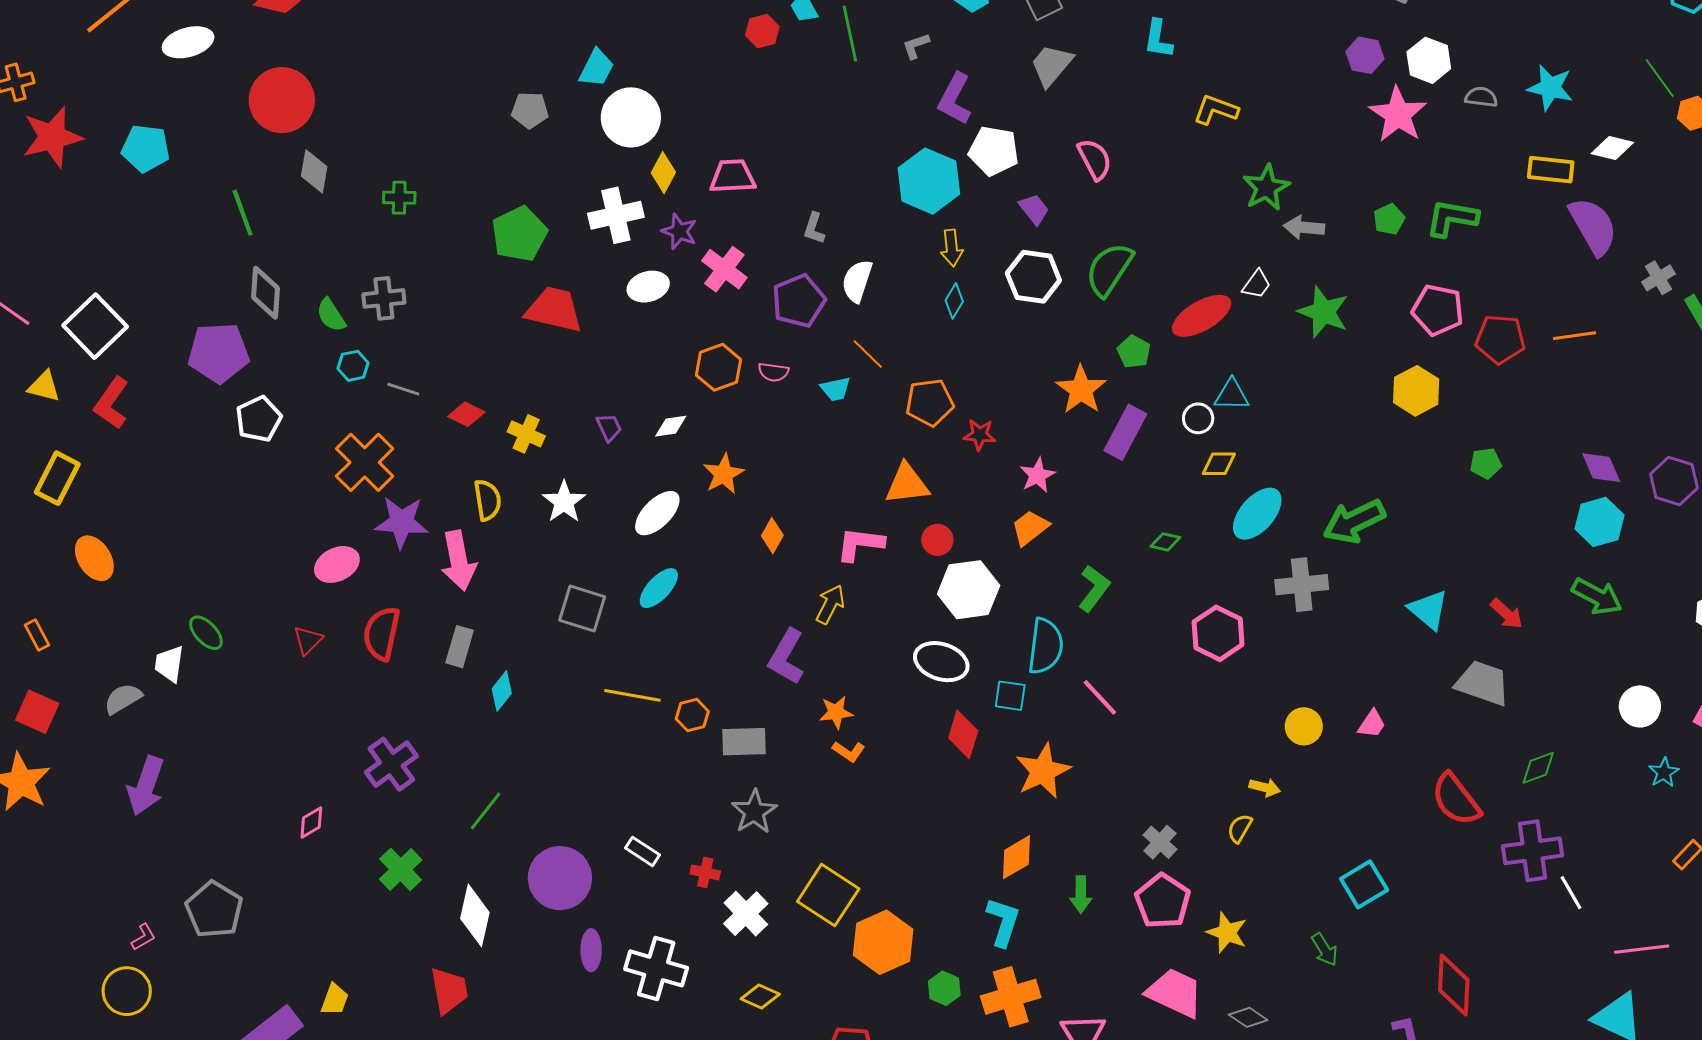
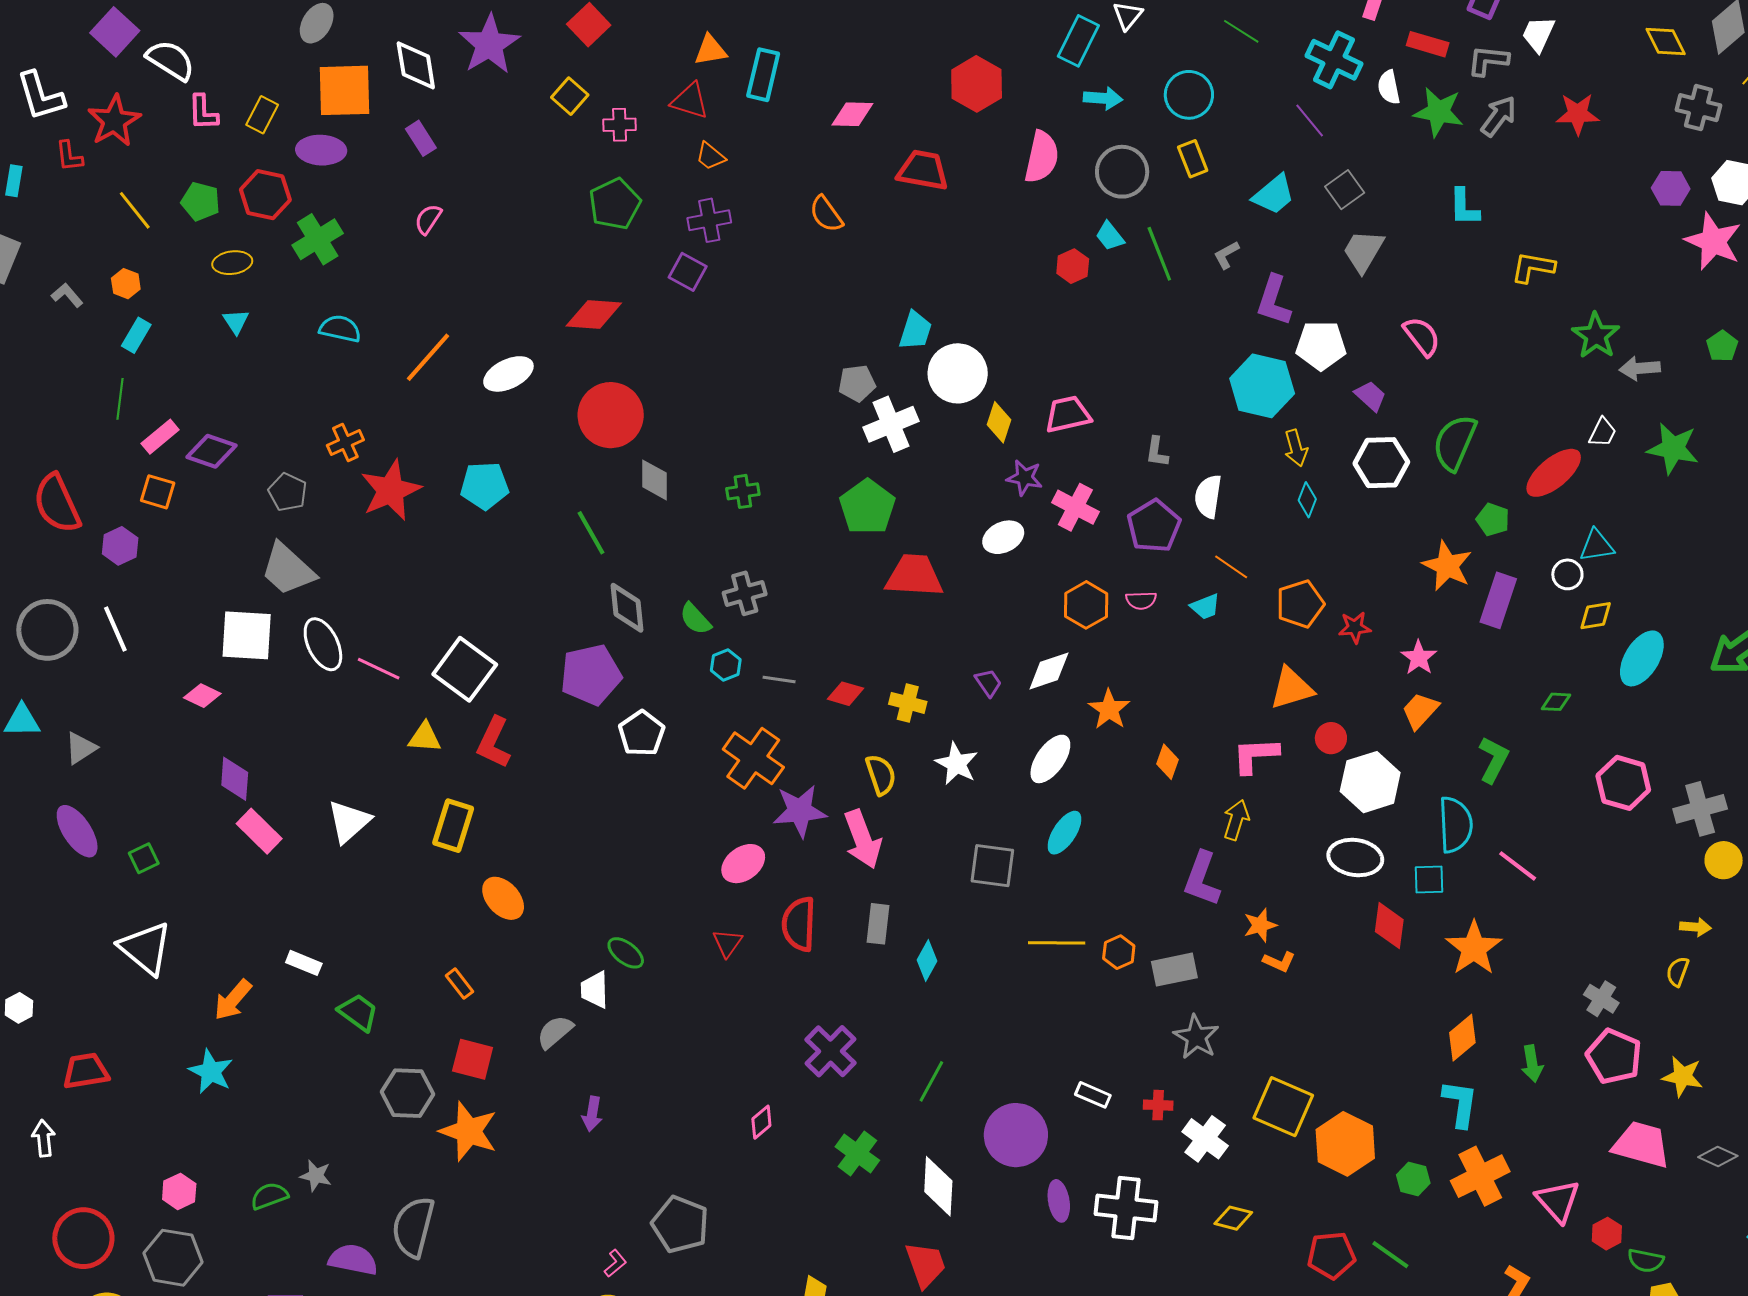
white cross: (616, 215) -> (891, 424), moved
white diamond: (671, 426) -> (1049, 671), size x1.4
gray cross: (1302, 585) -> (1700, 809), moved
purple arrow: (146, 786) -> (592, 1114), size x0.6

